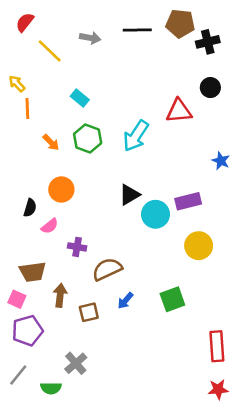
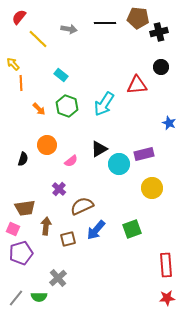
pink semicircle: (50, 226) -> (71, 161), moved
purple cross: (77, 247) -> (59, 189), turned 32
blue arrow: (125, 301) -> (96, 230), size x1.5
gray line: (18, 375) -> (16, 298), moved

